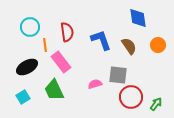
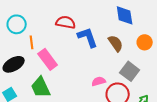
red semicircle: (67, 32) -> (66, 22), moved, turned -72
gray square: (118, 75) -> (130, 71), moved, turned 30
pink semicircle: (95, 84) -> (99, 81), moved

